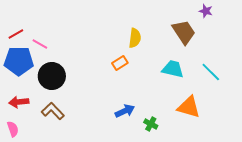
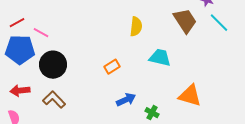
orange rectangle: (120, 63) -> (112, 67), moved
cyan trapezoid: (173, 69) -> (160, 58), moved
cyan line: (211, 72) -> (219, 23), moved

